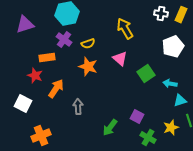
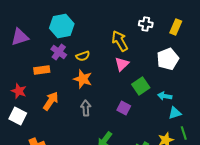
white cross: (161, 14) -> (146, 24), moved
pink triangle: (120, 59) -> (122, 64), moved, turned 35
red star: (35, 76) -> (19, 91), moved
gray arrow: (78, 107) -> (86, 108), moved
purple square: (137, 117) -> (124, 108), moved

